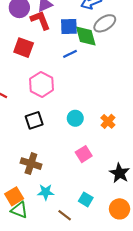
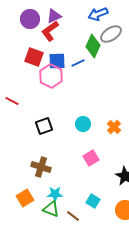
red L-shape: (40, 20) -> (50, 31), turned -105
blue square: (69, 26) -> (57, 61), moved
green diamond: (86, 36) -> (93, 46), turned 40
pink hexagon: (41, 84) -> (51, 76), moved
green triangle: (19, 210) -> (51, 209), moved

